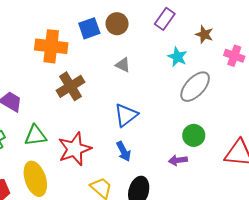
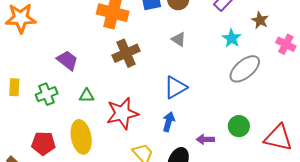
green triangle: (35, 135) -> (87, 96), size x0.7
green circle: (194, 135) -> (239, 126), moved
blue arrow: (124, 151) -> (169, 122), turned -144
purple arrow: (178, 160) -> (205, 139), moved

